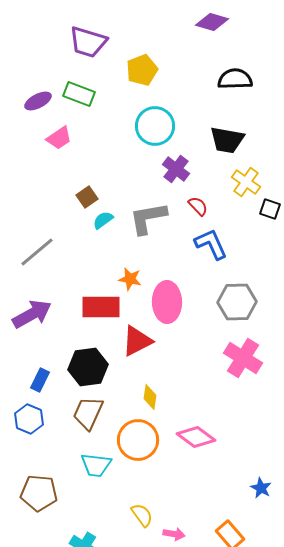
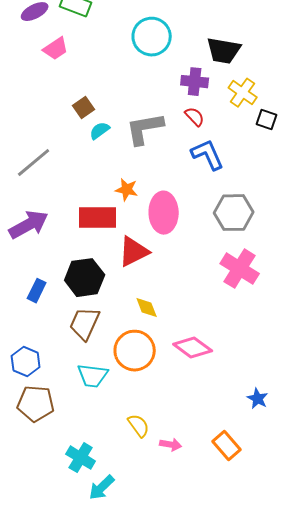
purple cross: (176, 169) -> (195, 82), moved, turned -32
yellow diamond: (150, 397) -> (147, 308), turned -30
blue hexagon: (29, 419) -> (26, 362), moved

